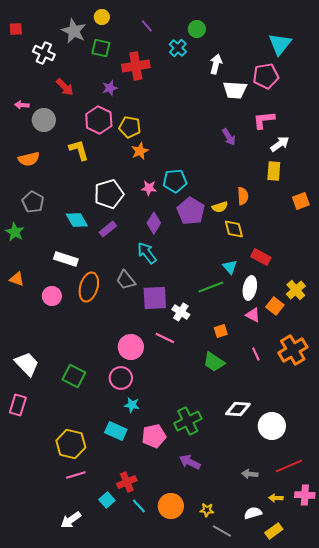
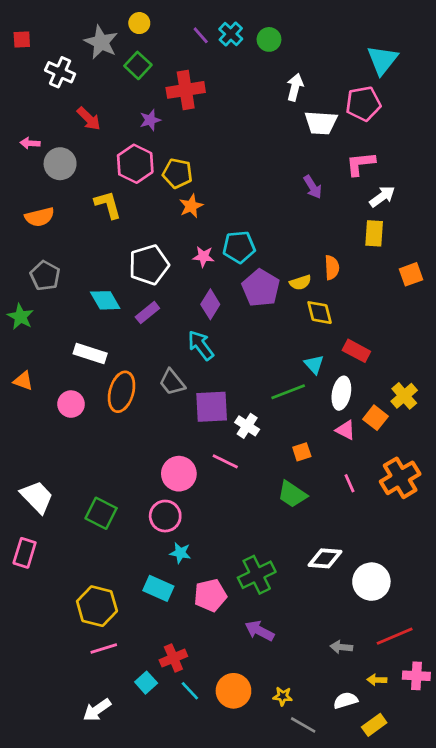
green square: (101, 48) -> (138, 65), turned 30
cyan cross: (178, 48) -> (231, 34), moved

